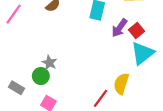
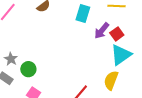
gray star: (49, 63) -> (11, 59), moved
yellow semicircle: (121, 84) -> (111, 80), moved

